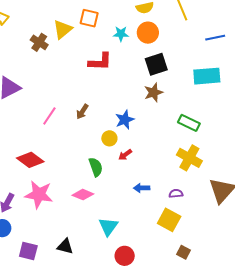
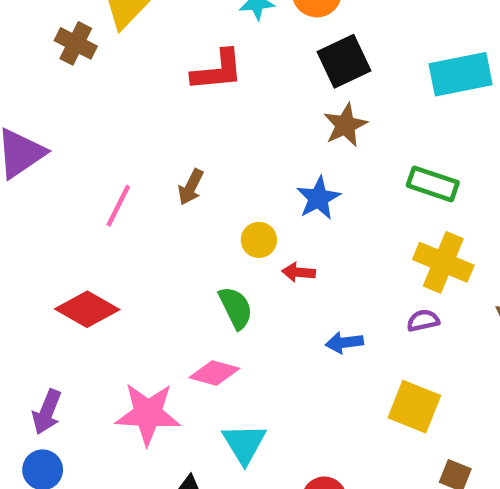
blue star: (125, 120) -> (318, 198), moved
red arrow: (125, 155) -> (299, 272), turned 48
pink star: (39, 194) -> (148, 414), moved
purple semicircle: (176, 194) -> (423, 321), moved
cyan triangle: (108, 226) -> (244, 444), moved

